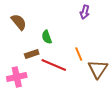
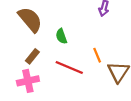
brown semicircle: (19, 22) -> (30, 19), size x1.4
brown rectangle: (32, 54) -> (32, 56), moved, turned -32

